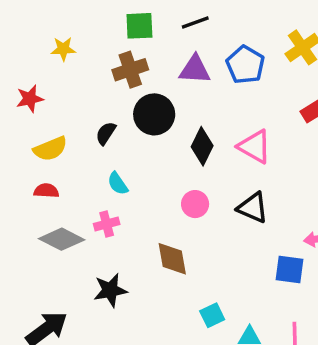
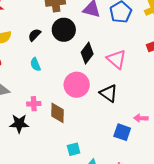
pink circle: (195, 204) -> (77, 85), size x1.6
pink cross: (107, 224) -> (34, 104), moved

